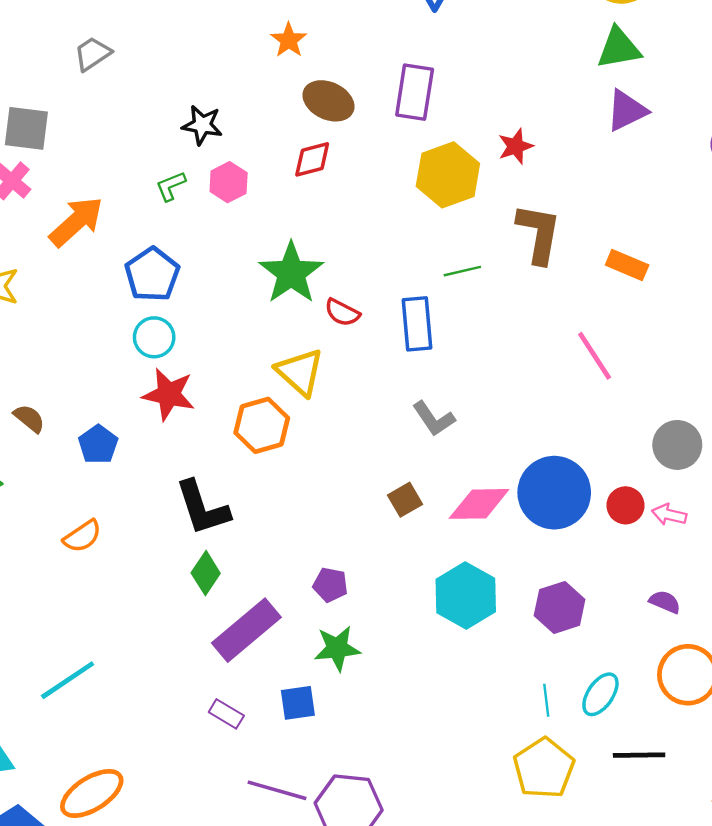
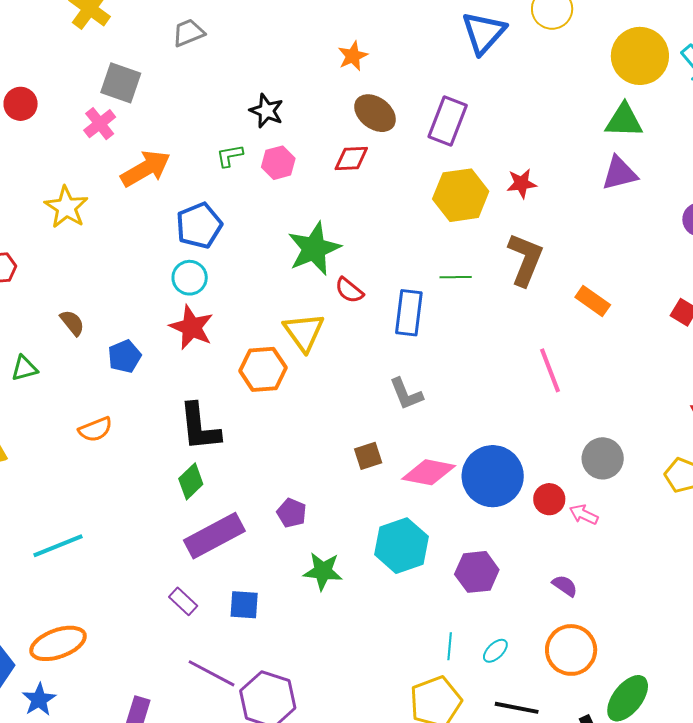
green star: (337, 648) -> (323, 571), moved
cyan ellipse: (600, 694) -> (495, 651), size x0.7

